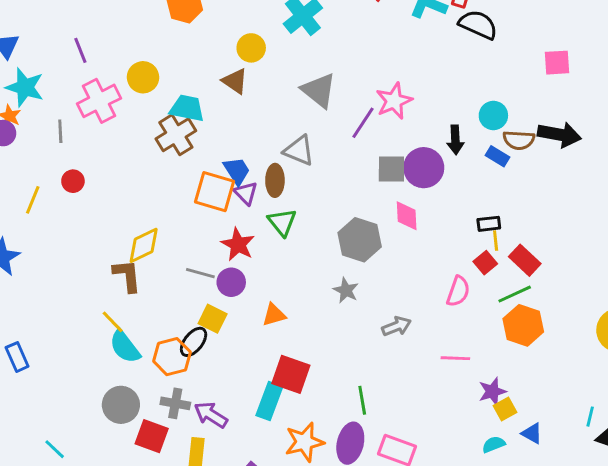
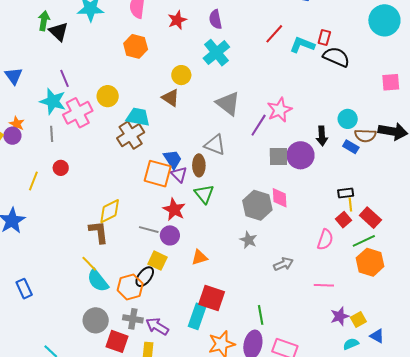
cyan star: (25, 87) -> (53, 101), moved
pink diamond: (407, 216) -> (280, 198), moved
purple star: (492, 391) -> (340, 316), moved

